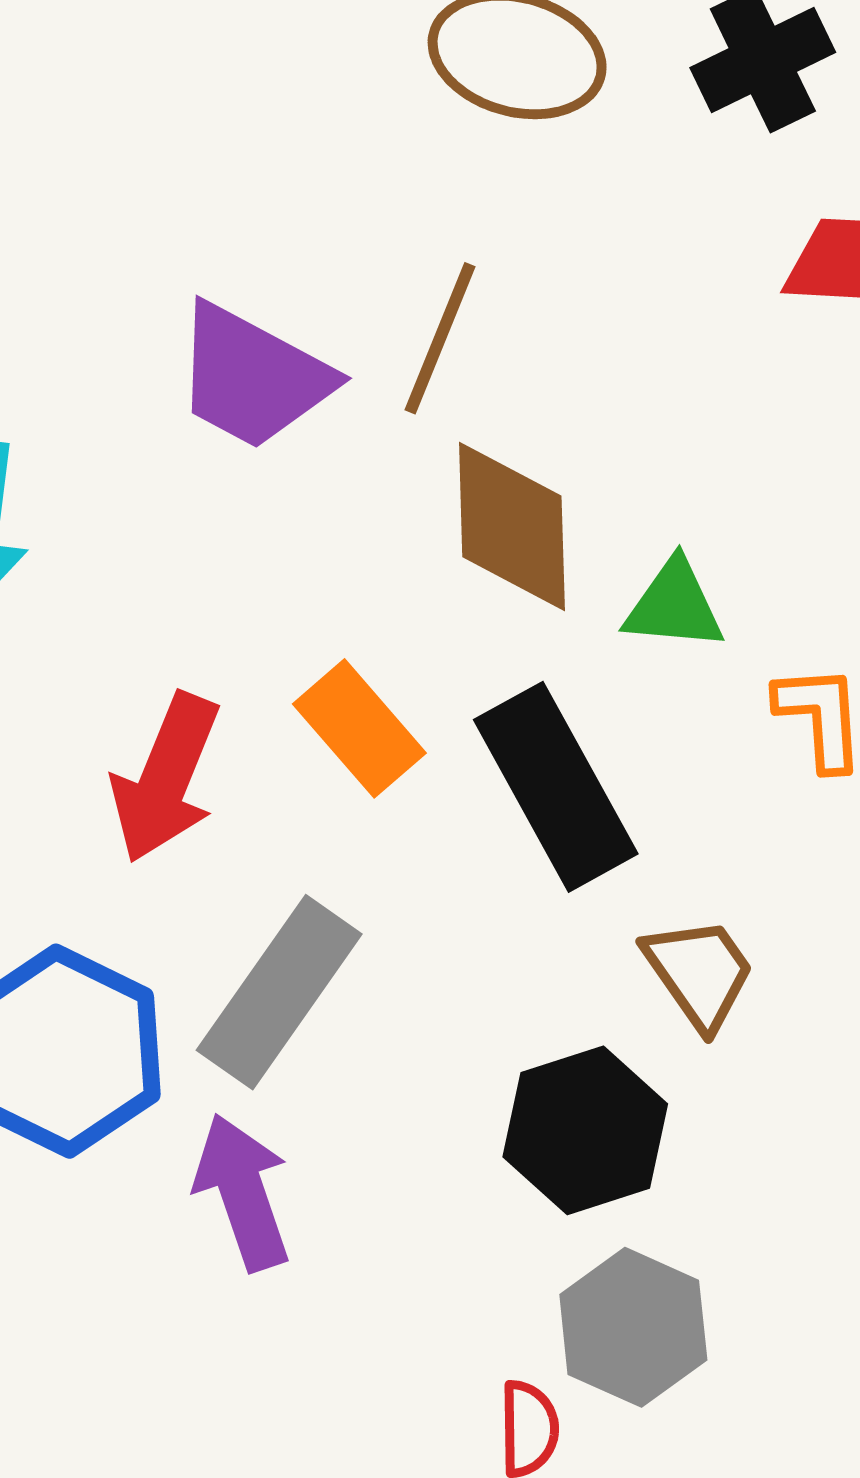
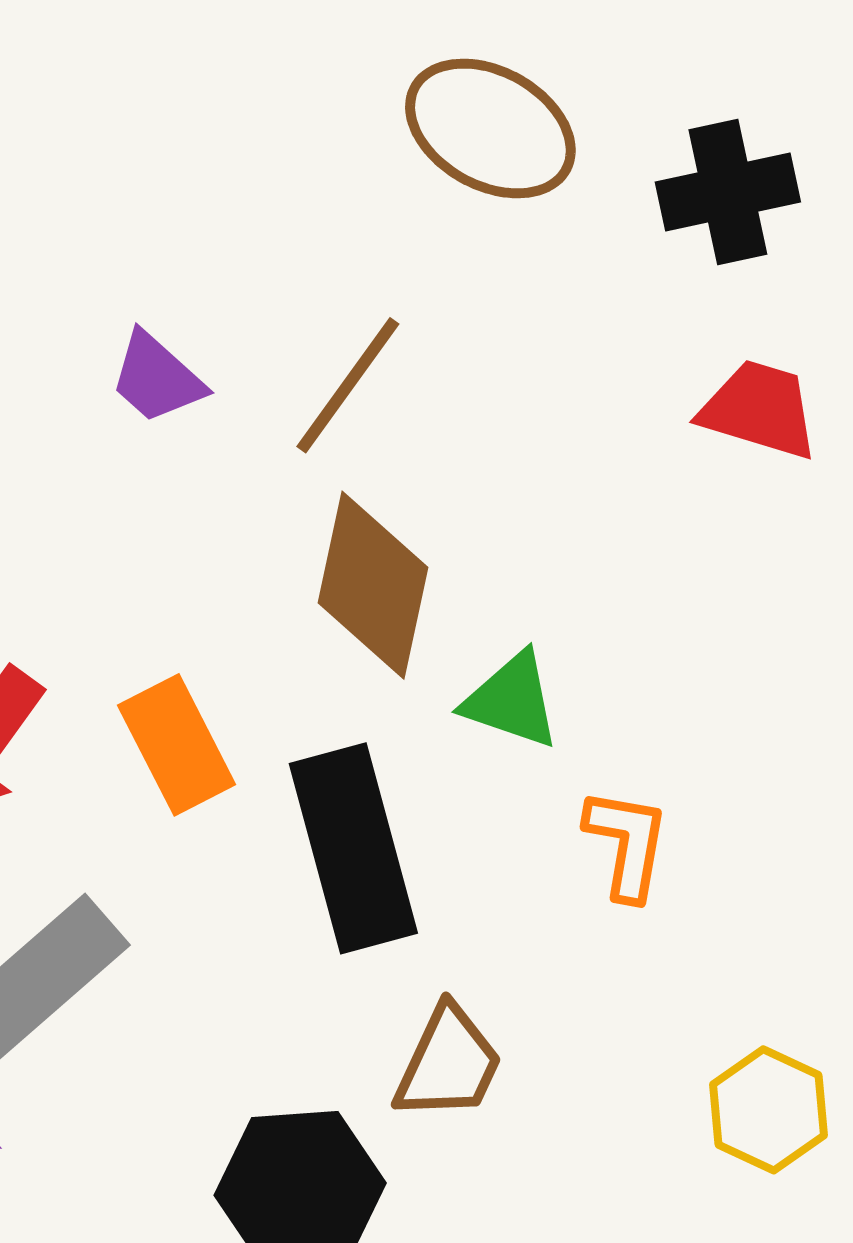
purple trapezoid: (253, 377) -> (157, 378), size x0.6
brown trapezoid: (699, 973) -> (448, 1063), turned 46

